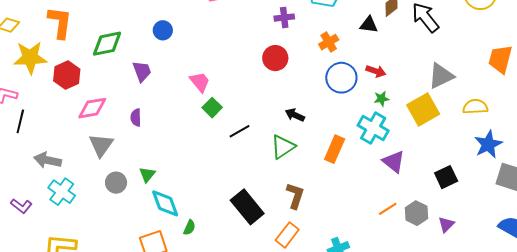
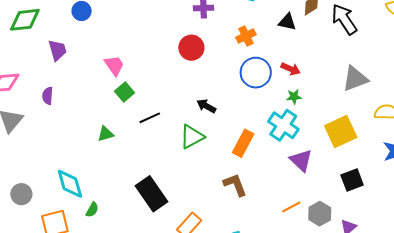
yellow square: (423, 109) -> (341, 131), moved
green triangle: (147, 174) -> (106, 134), moved, turned 30
gray circle: (116, 183) -> (21, 194), moved
brown L-shape: (295, 196) -> (235, 185), moved, turned -44

